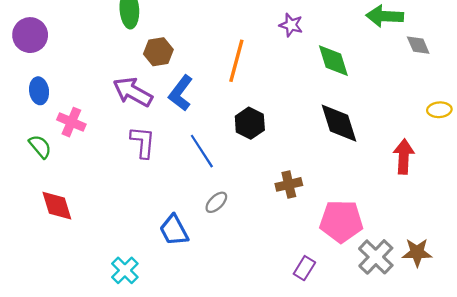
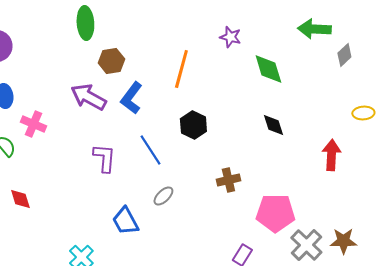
gray diamond: (418, 45) -> (344, 55), turned 70
black diamond: (339, 123) -> (273, 125), size x0.6
purple L-shape: (143, 142) -> (104, 158), moved
red diamond: (57, 206) -> (20, 199), size x0.7

